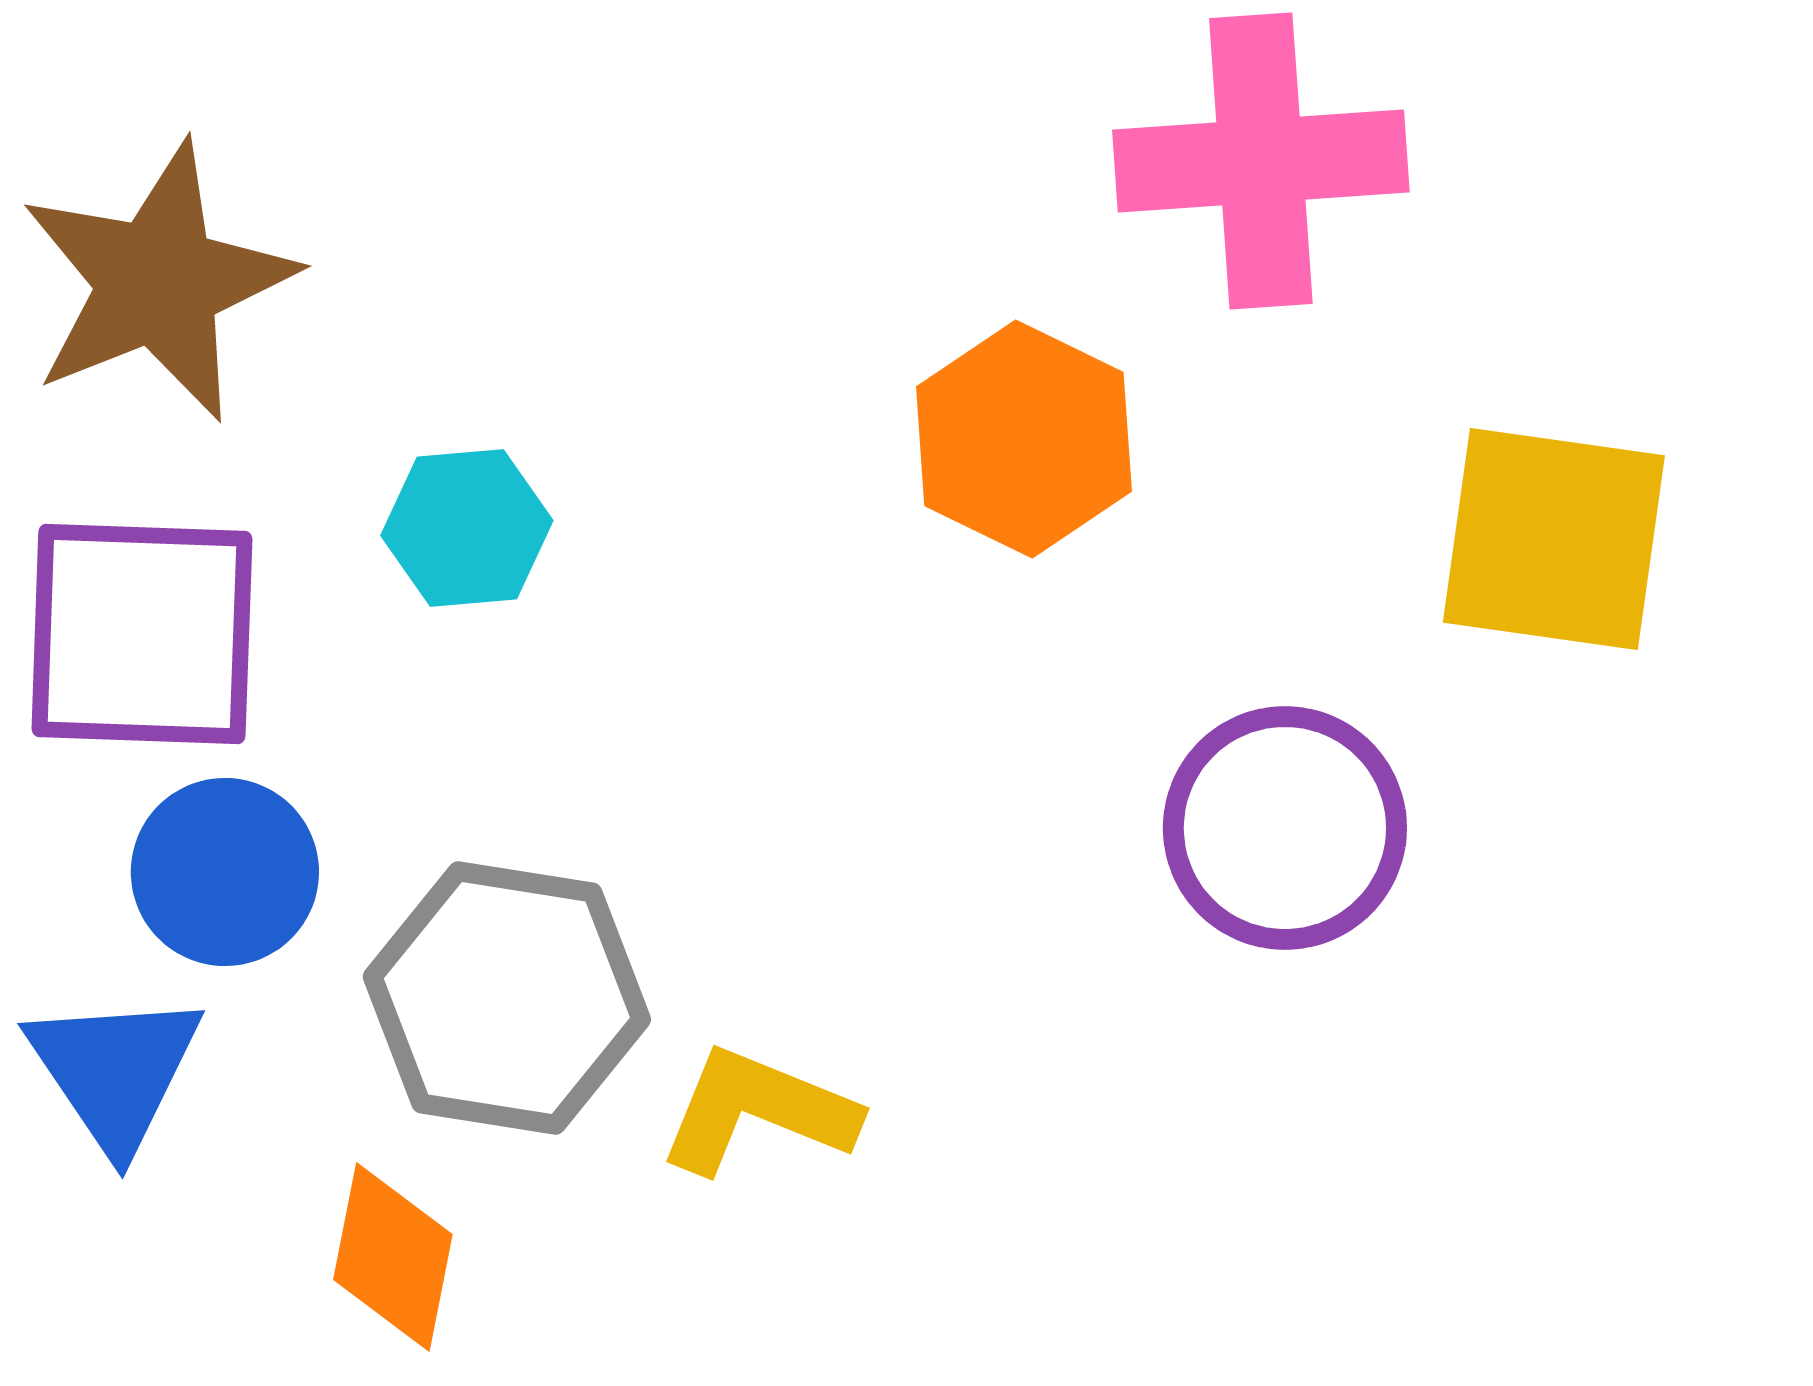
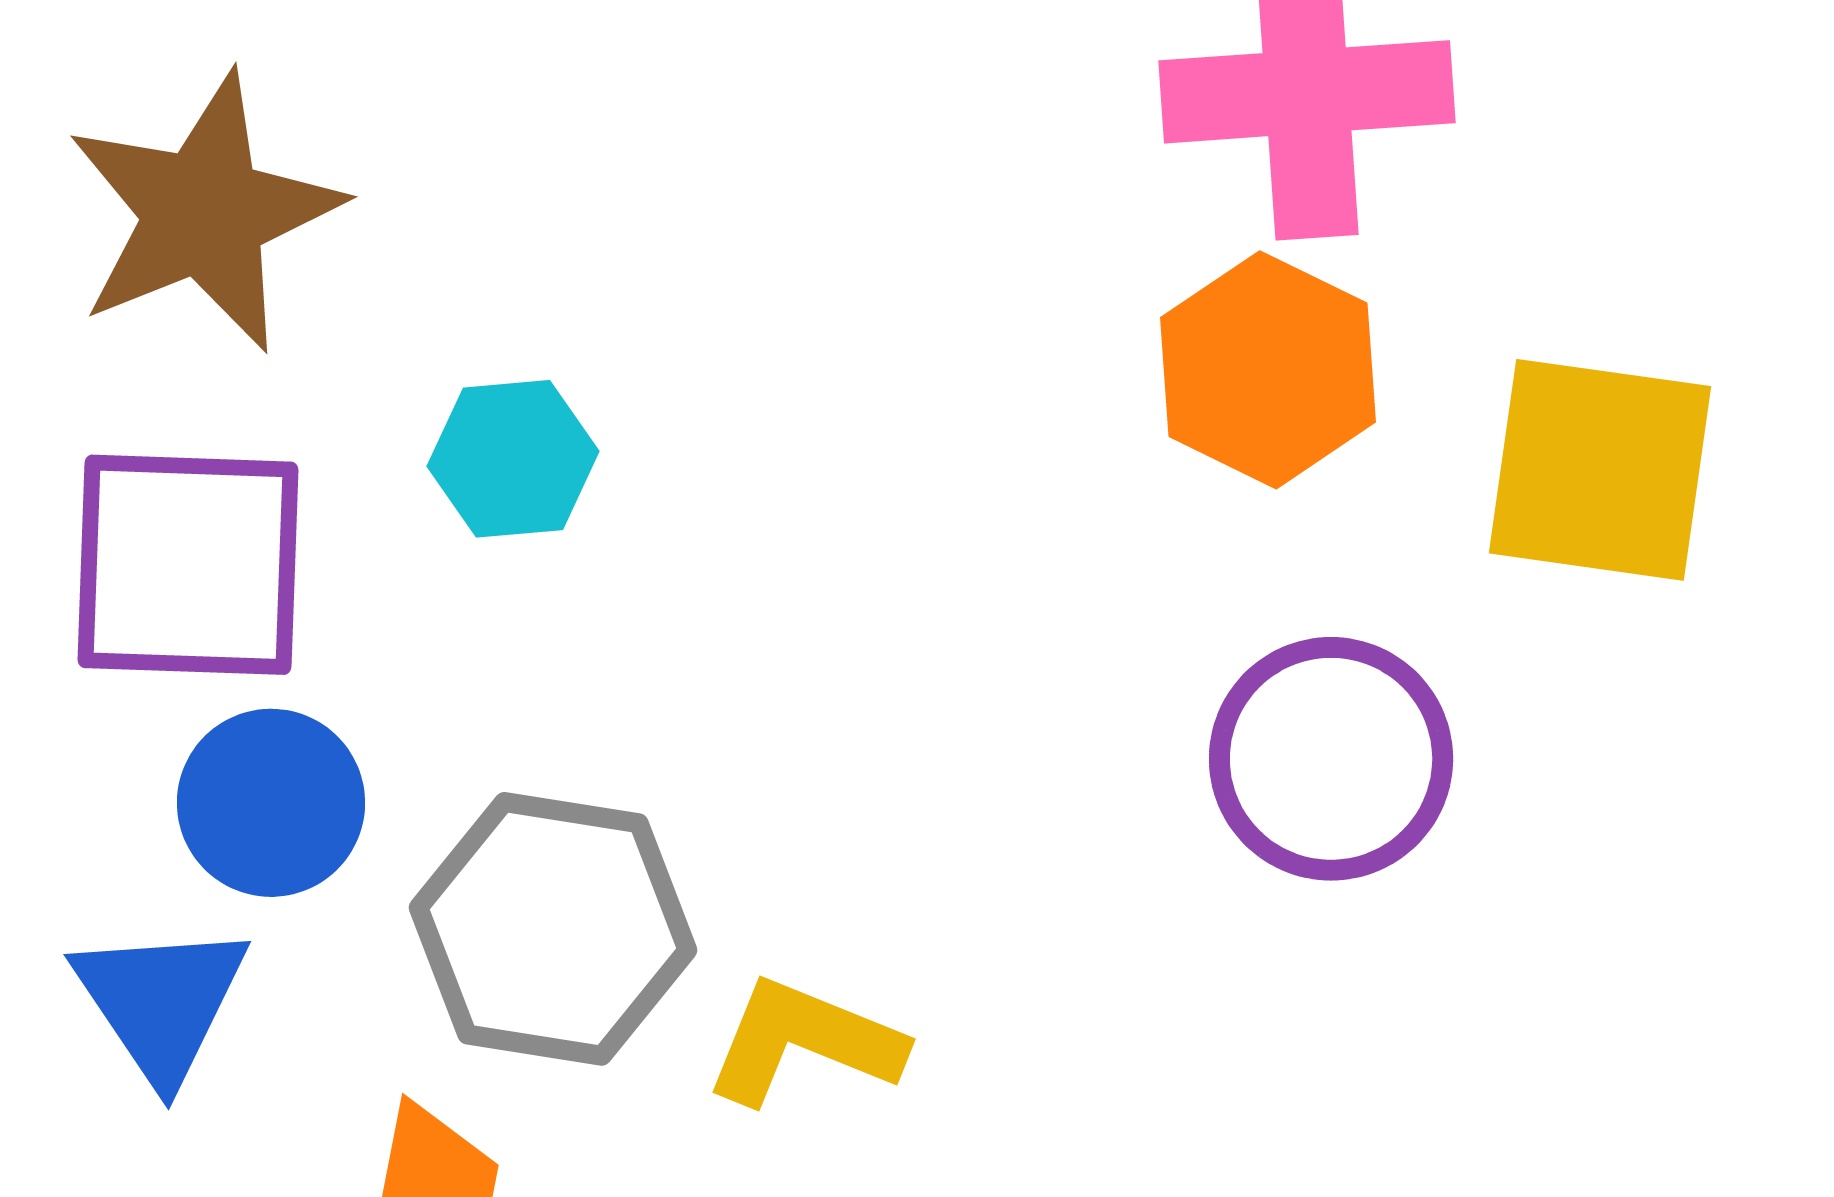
orange hexagon: (1024, 439) -> (1268, 370), moved

